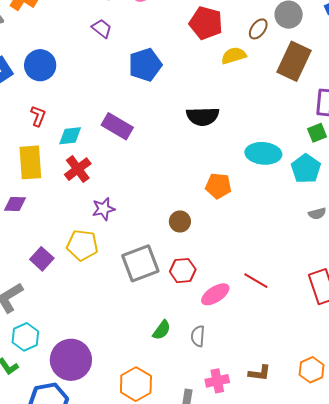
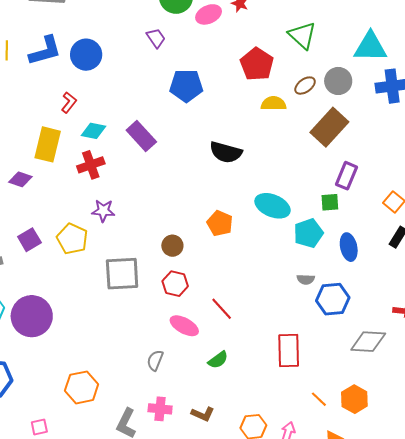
red hexagon: (183, 271) -> (175, 284), moved
red line: (256, 281) -> (222, 309), moved
pink ellipse: (215, 294) -> (184, 326), turned 44
green semicircle: (162, 330) -> (218, 360), moved
purple circle: (71, 360) -> (32, 316), moved

